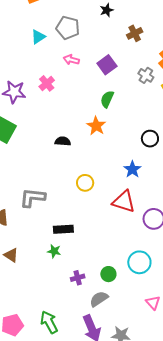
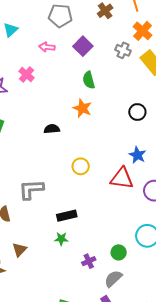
gray pentagon: (68, 28) -> (60, 16), moved
green semicircle: (107, 99) -> (89, 80), turned -30
blue star: (132, 169) -> (137, 155), moved
brown triangle: (11, 255) -> (20, 250), turned 49

